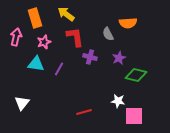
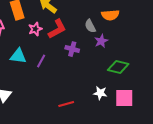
red L-shape: (75, 37) -> (57, 29), turned 70
pink star: (44, 42) -> (35, 29), moved
purple star: (119, 58) -> (101, 41), moved
pink square: (134, 116) -> (124, 98), moved

